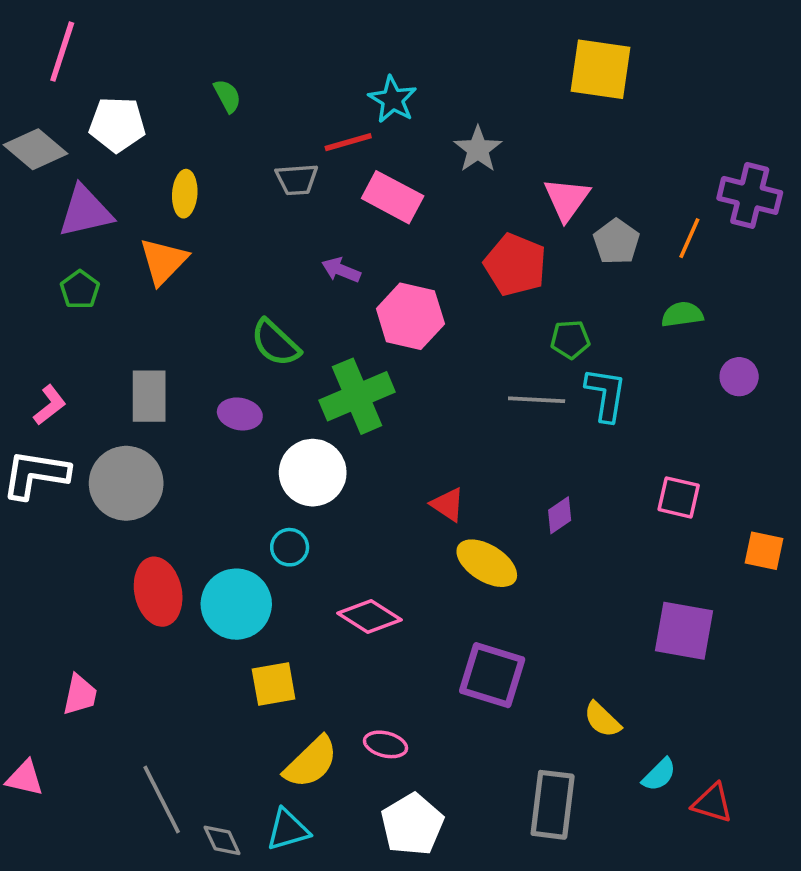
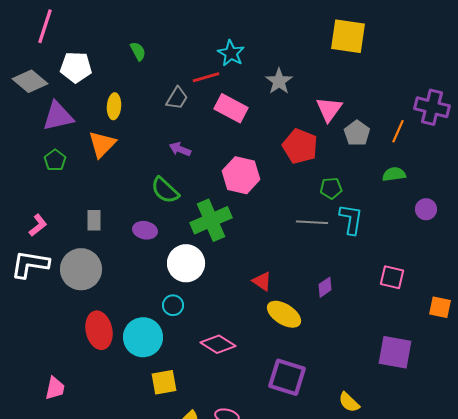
gray trapezoid: (297, 179) -> (177, 98), turned -55
purple arrow: (341, 270) -> (180, 149), moved
gray rectangle: (149, 396) -> (94, 220), size x0.7

